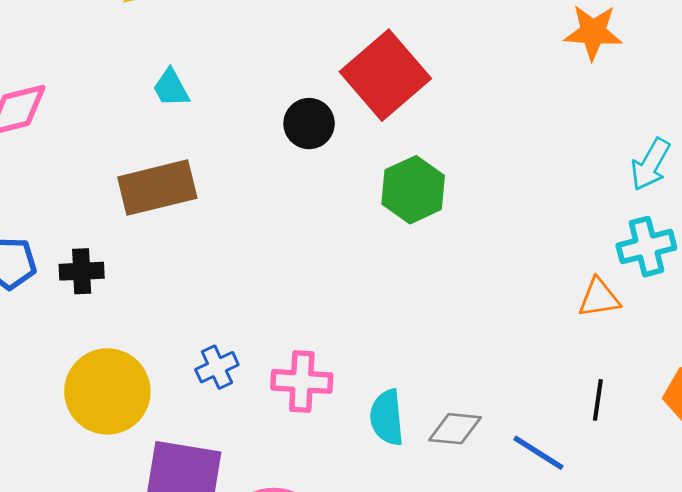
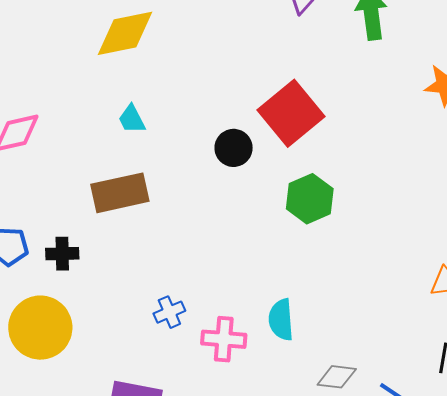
blue cross: (217, 367) -> (169, 312), moved
yellow circle: (107, 391) -> (40, 328), moved
cyan semicircle: (387, 418) -> (281, 320), moved

